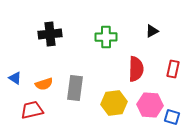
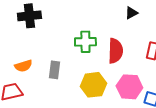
green cross: (106, 37) -> (85, 42), moved
gray rectangle: (75, 88) -> (54, 70), size x0.7

